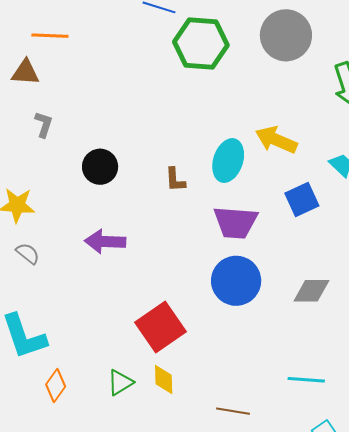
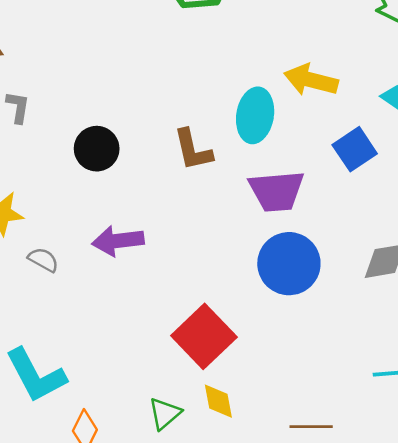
brown L-shape: (175, 180) -> (193, 150), size x1.4
gray semicircle: (28, 253) -> (43, 260), moved

